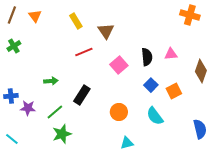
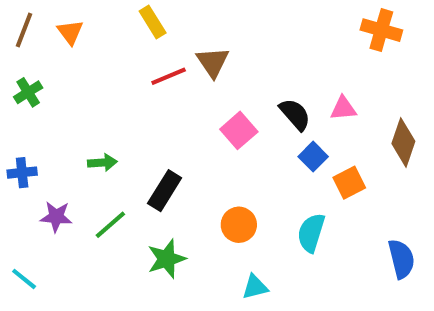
yellow rectangle: (76, 21) -> (153, 22), moved
red line: (84, 52) -> (169, 76), moved
black semicircle: (147, 57) -> (295, 114), turned -36
blue square: (151, 85) -> (313, 157), moved
blue cross: (11, 96) -> (22, 173), moved
cyan semicircle: (155, 116) -> (311, 233), turned 54
green star: (62, 134) -> (167, 259), moved

